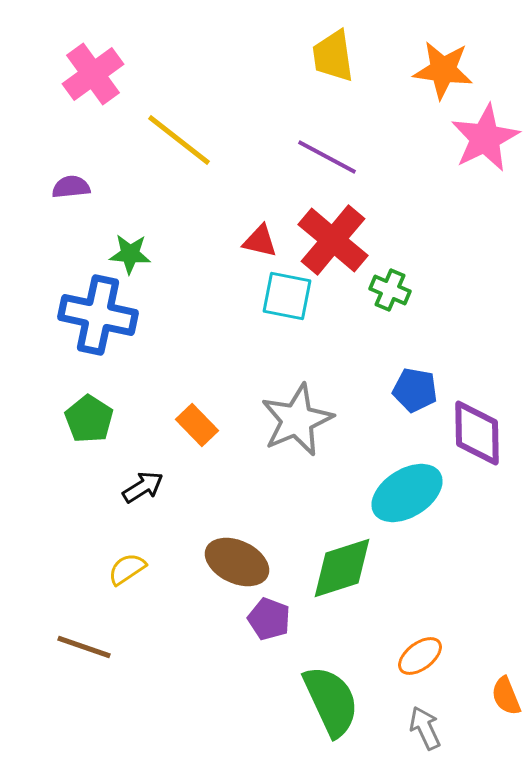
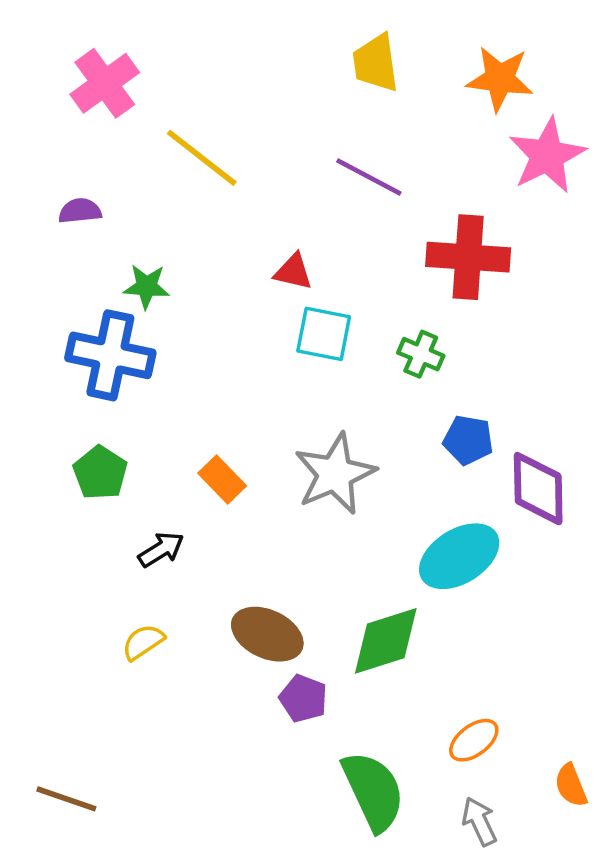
red cross: (333, 240) -> (468, 257), moved, turned -36
green cross: (390, 290) -> (421, 354), moved
brown line: (84, 647) -> (66, 799), moved

